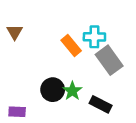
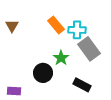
orange rectangle: (71, 45) -> (56, 25), moved
green star: (72, 91) -> (61, 58), moved

